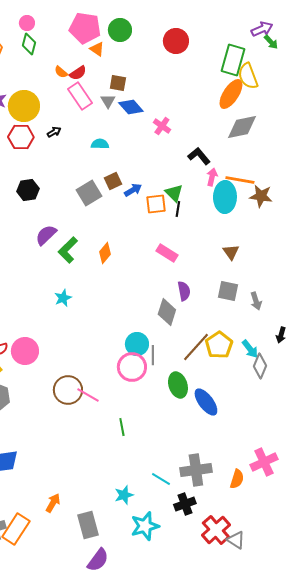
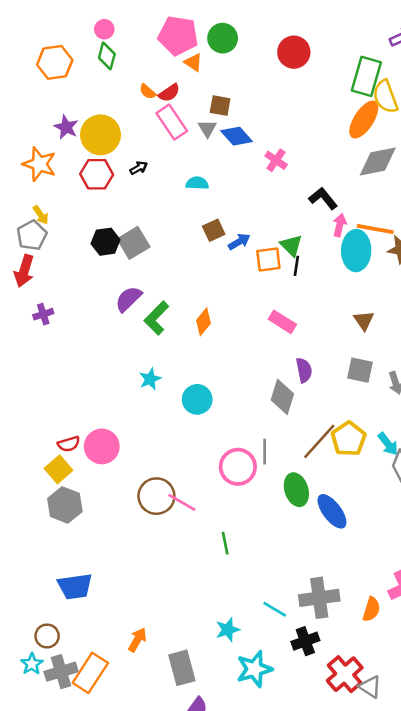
gray square: (89, 193) -> (134, 243), moved
cyan circle: (137, 344) -> (197, 399), moved

